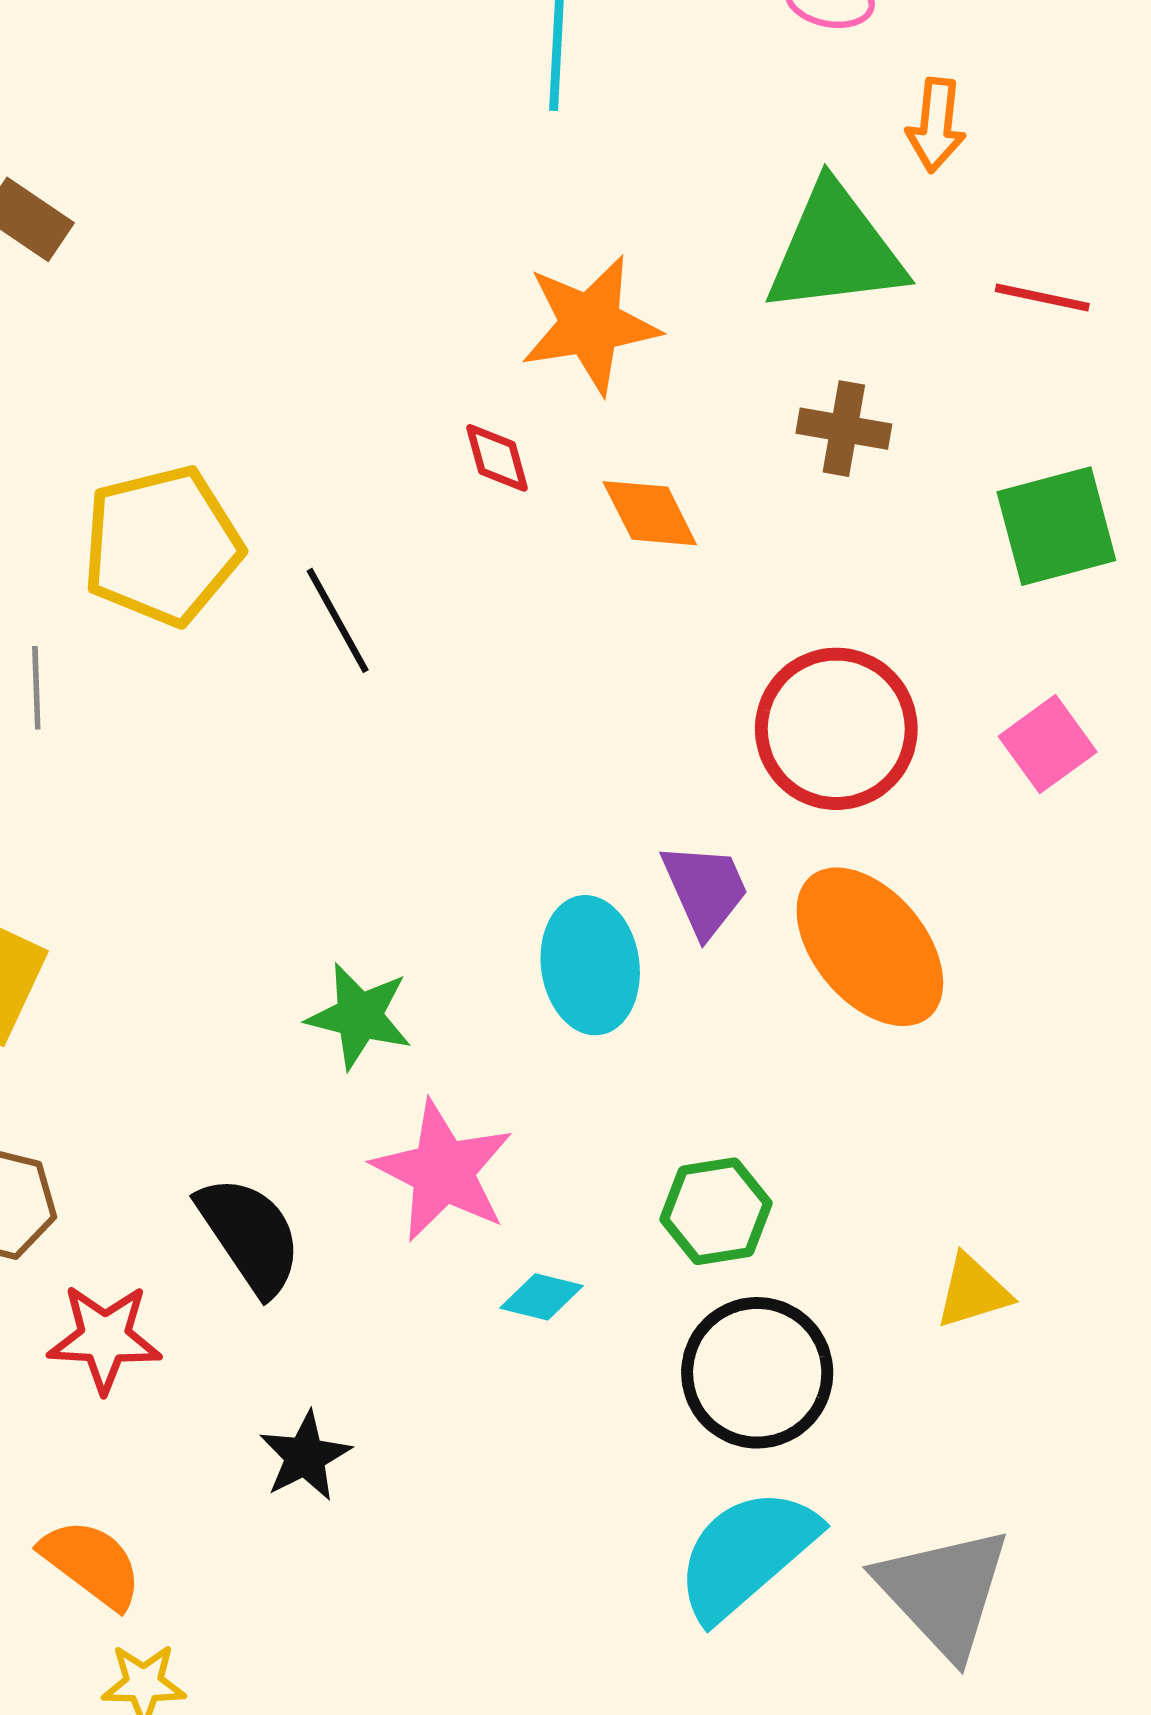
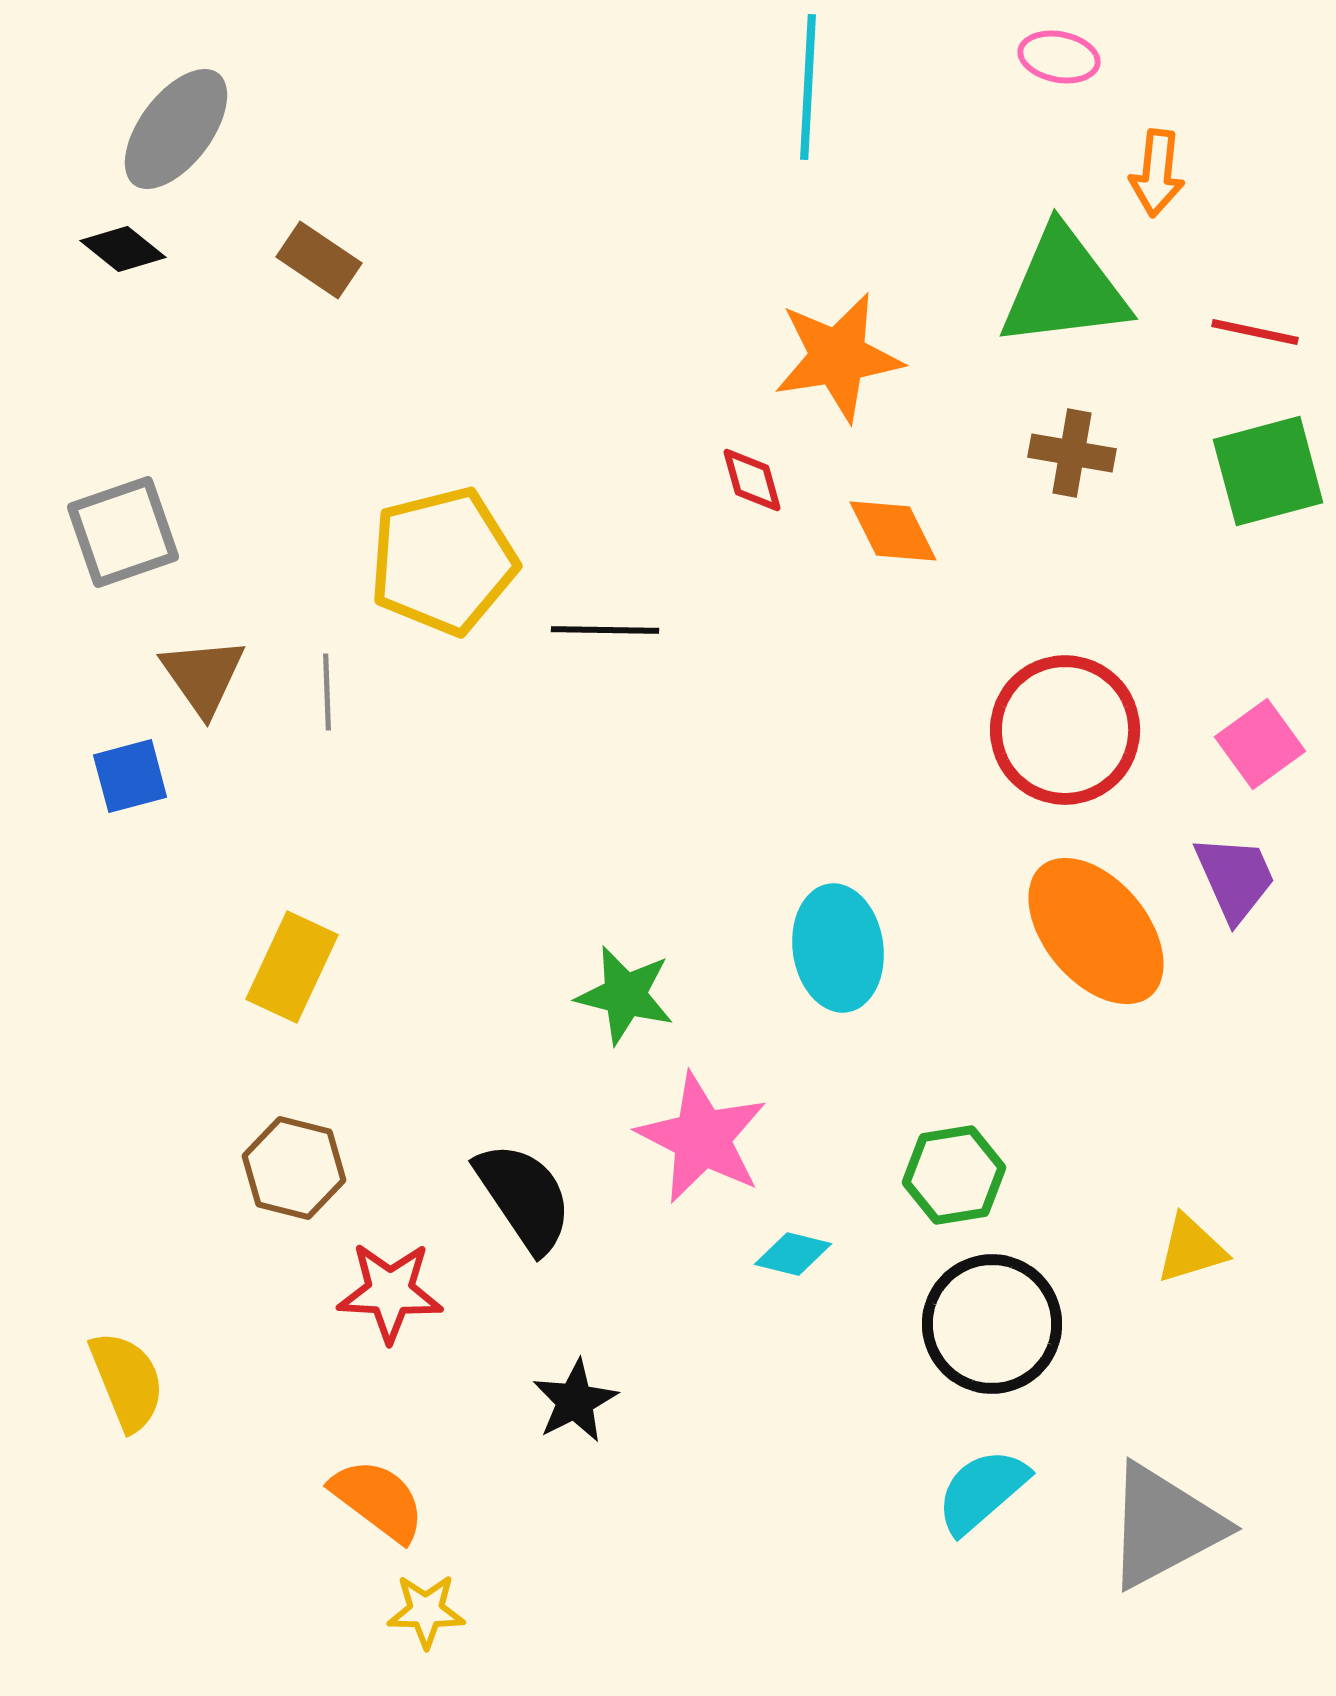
green square: (1056, 526) -> (1268, 471), moved
black line: (338, 620) -> (605, 630), turned -60
purple trapezoid: (705, 889) -> (1235, 878), moved
cyan semicircle: (746, 1554) -> (982, 1491), size x0.7
gray triangle: (944, 1592) -> (1164, 1526), turned 45

